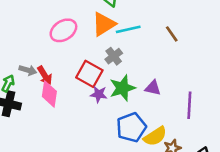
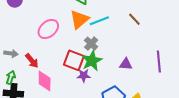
gray arrow: (28, 70) -> (11, 53), moved
red arrow: (45, 75) -> (32, 61), moved
green star: (122, 88) -> (92, 61), moved
purple line: (189, 105) -> (159, 62), moved

